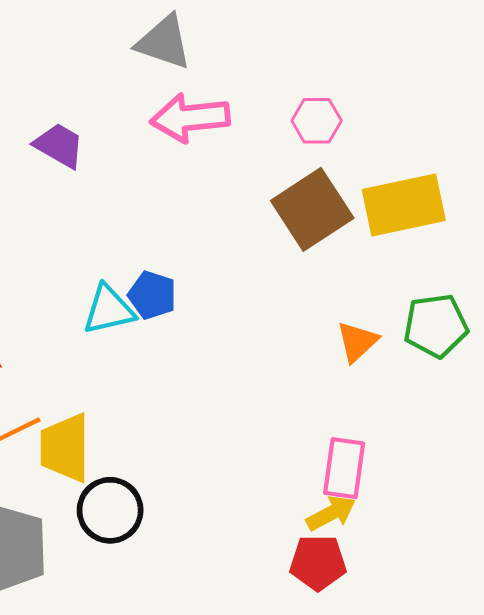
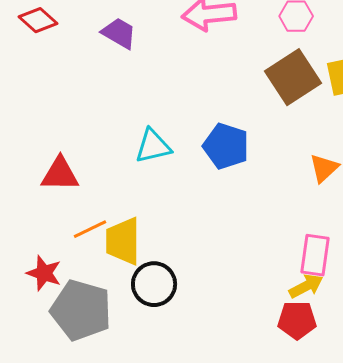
blue pentagon: (152, 295) -> (226, 146), moved, size x1.4

